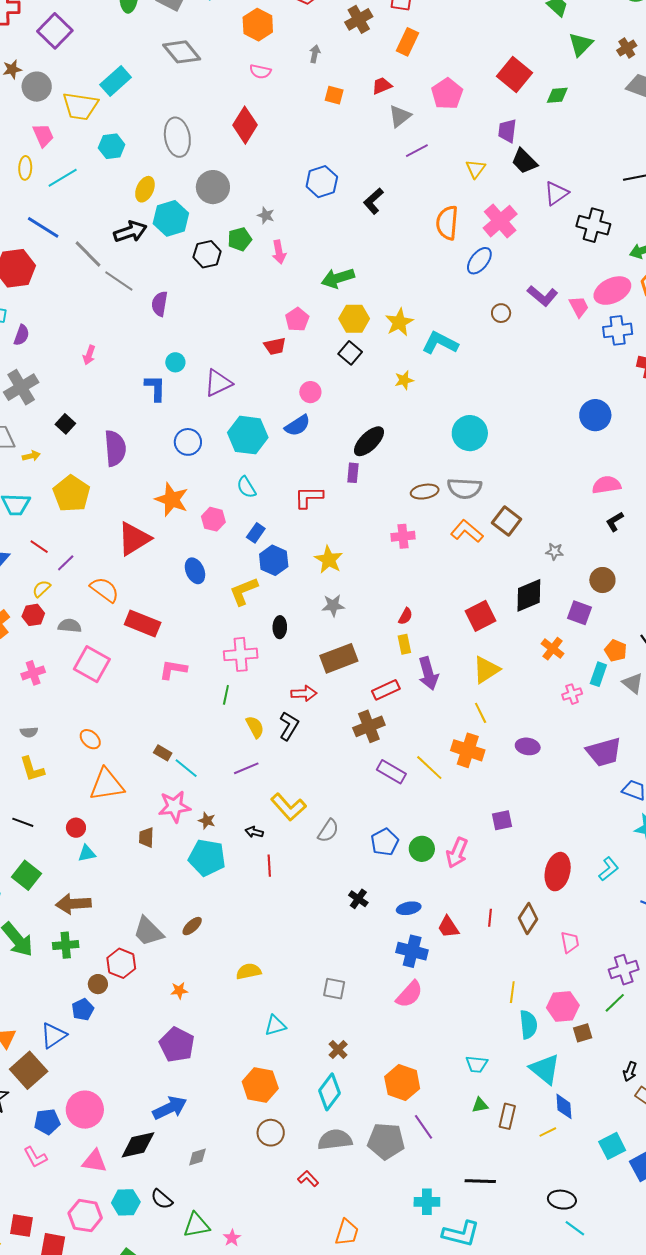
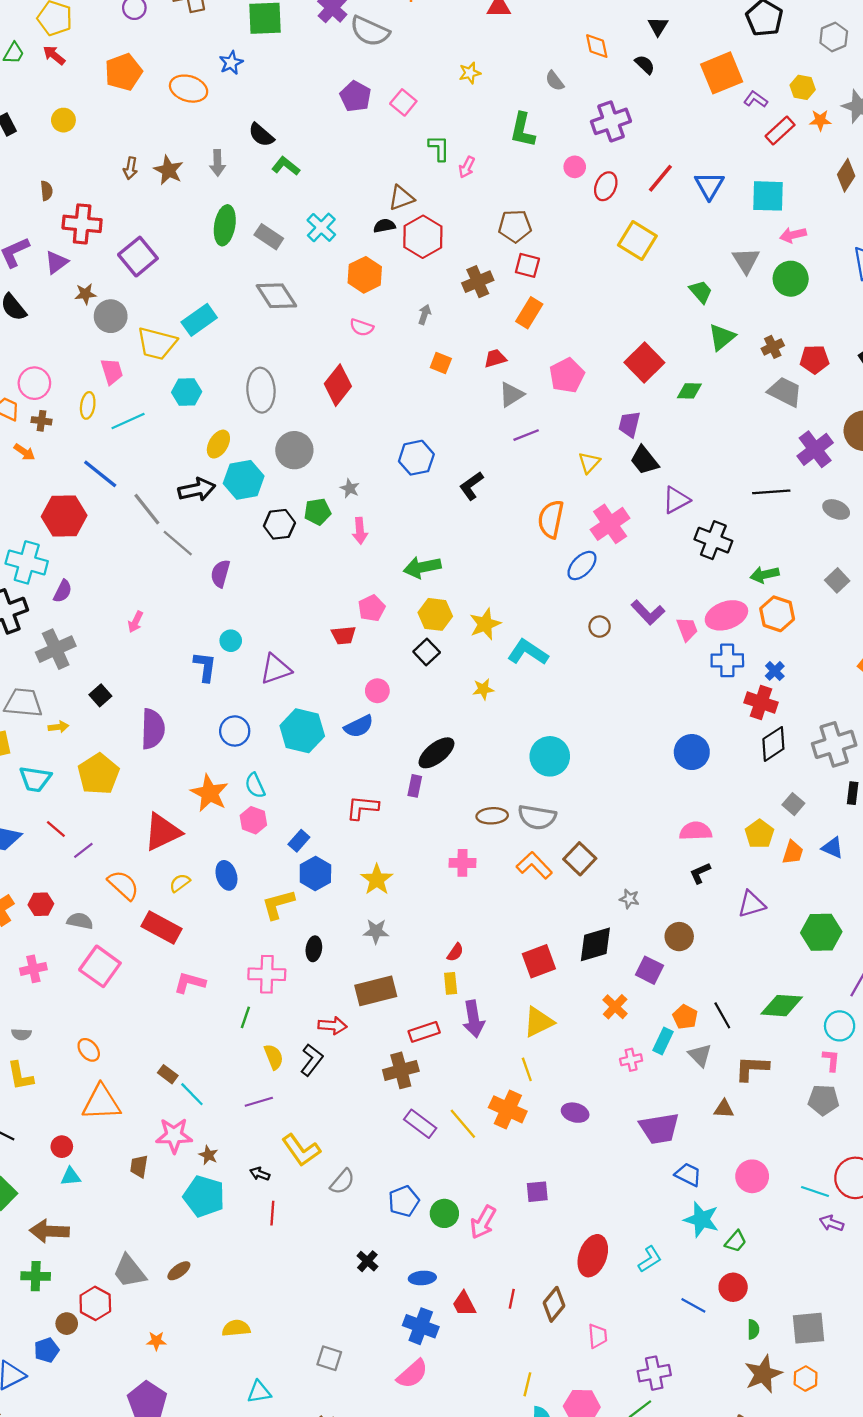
cyan semicircle: (246, 487) -> (255, 785), moved
yellow semicircle: (41, 589) -> (180, 883), moved

